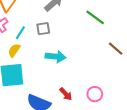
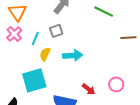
brown line: (116, 49) -> (128, 38), turned -35
yellow semicircle: (14, 50) -> (45, 54), moved

